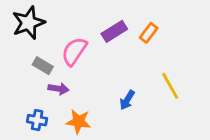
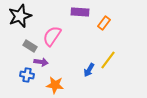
purple rectangle: (114, 31) -> (80, 12), moved, turned 36
yellow line: (170, 86) -> (108, 60), moved, turned 66
blue cross: (37, 120) -> (27, 75), moved

